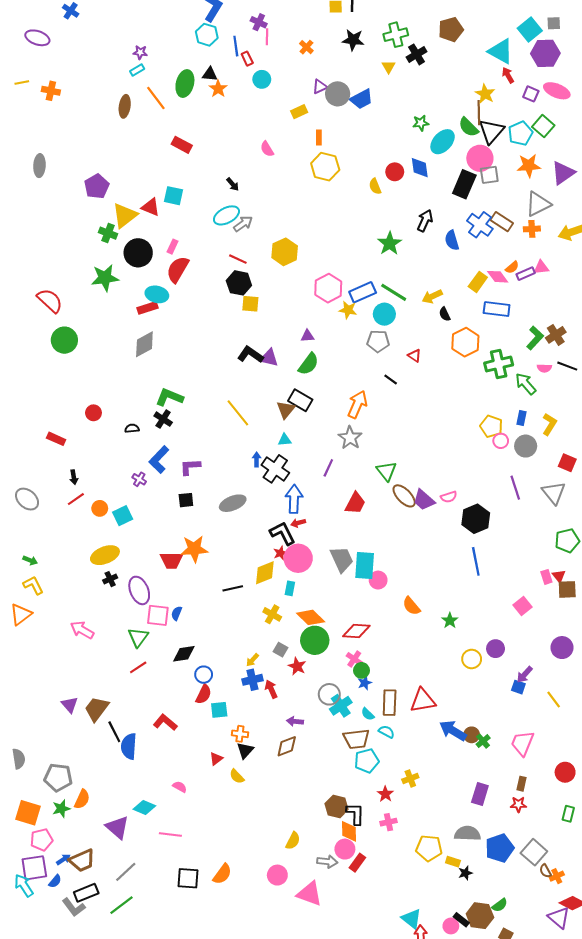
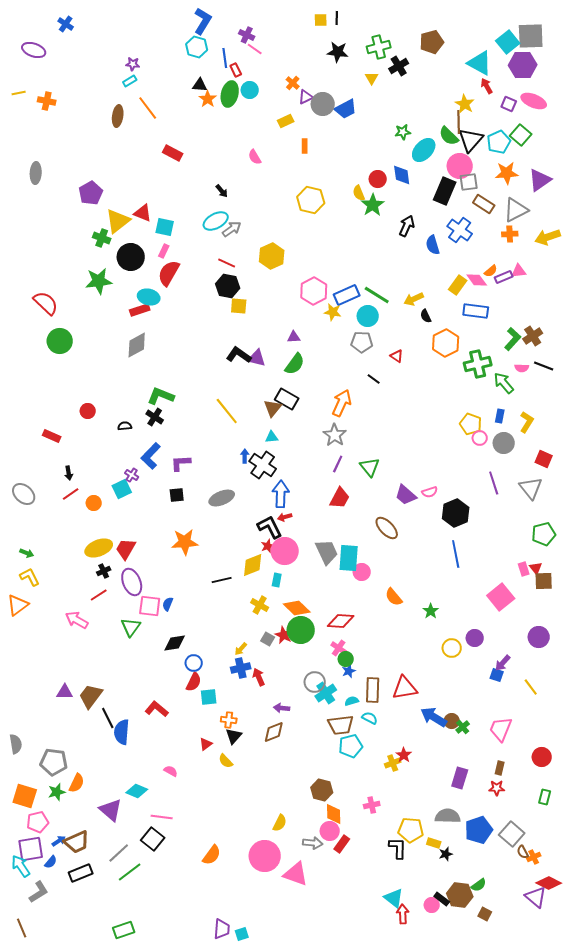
gray square: (554, 23) -> (531, 36), size x2.0
pink line: (267, 37) -> (255, 49), turned -56
orange cross: (306, 47) -> (293, 83), moved
green ellipse: (185, 84) -> (230, 94), moved
yellow hexagon: (325, 167) -> (311, 200), moved
cyan square: (173, 196) -> (165, 227), moved
brown rectangle: (502, 222) -> (484, 204), moved
green star: (390, 243) -> (373, 205), moved
purple line: (328, 468) -> (338, 464), moved
brown ellipse: (404, 496) -> (387, 528), moved
cyan square: (123, 516) -> (122, 489), moved
red trapezoid: (171, 560) -> (126, 549), moved, turned 120
pink square: (523, 606) -> (501, 597), size x1.5
red star: (297, 666) -> (284, 635), moved
red line: (138, 667) -> (99, 595), moved
purple triangle: (70, 705) -> (65, 692), turned -48
cyan semicircle: (368, 714) -> (352, 701), turned 120
red star: (385, 794) -> (404, 755), moved
black L-shape: (355, 814) -> (398, 848), moved
pink circle: (277, 875) -> (265, 856), size x1.6
black square: (188, 878) -> (153, 839), moved, turned 35
green line: (122, 905) -> (130, 872), moved
gray L-shape: (74, 907) -> (39, 892), moved, turned -85

